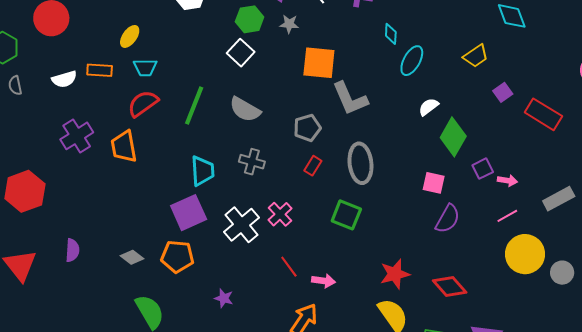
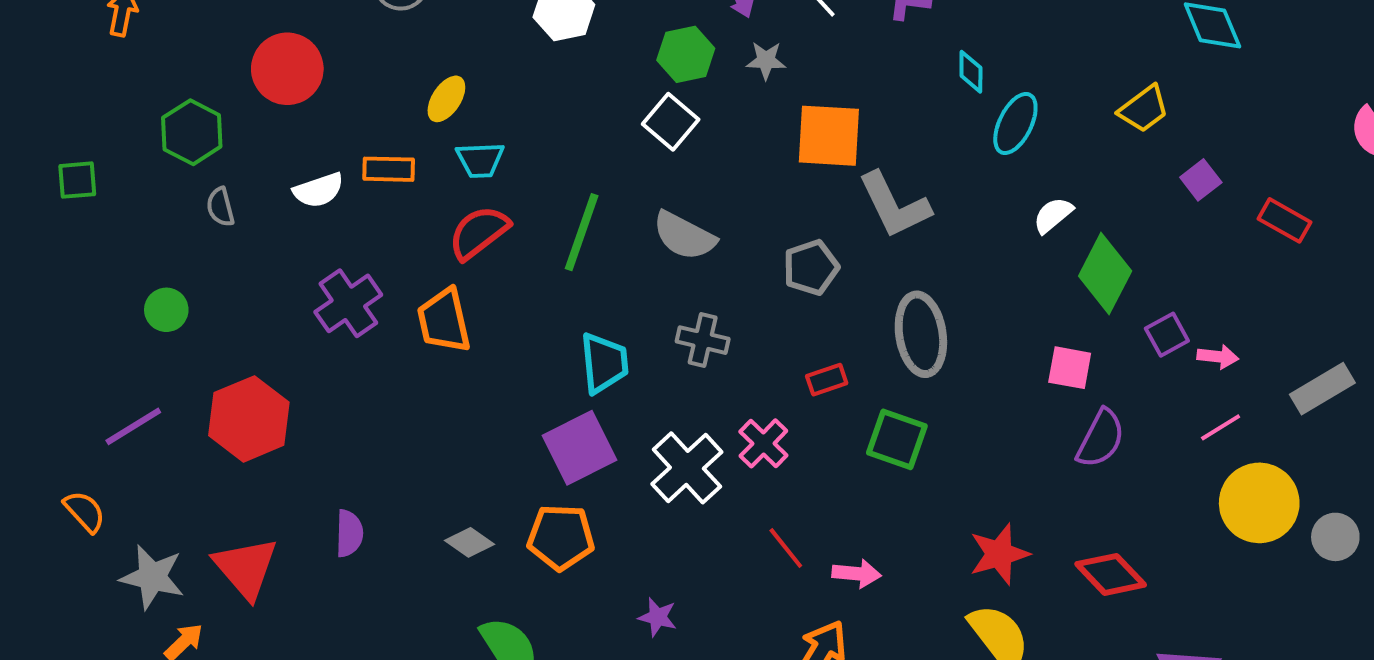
red rectangle: (543, 114) -> (1284, 220), size x0.7
red rectangle: (313, 166) -> (827, 380), moved, turned 42

